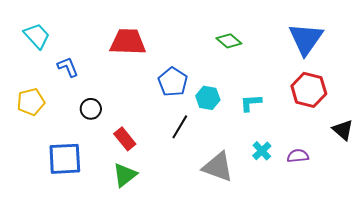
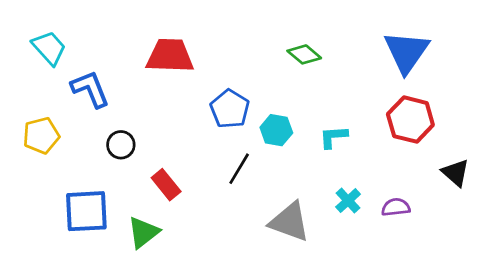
blue L-shape: (68, 67) -> (90, 89), size x1.4
green triangle: (125, 175) -> (143, 232), moved

